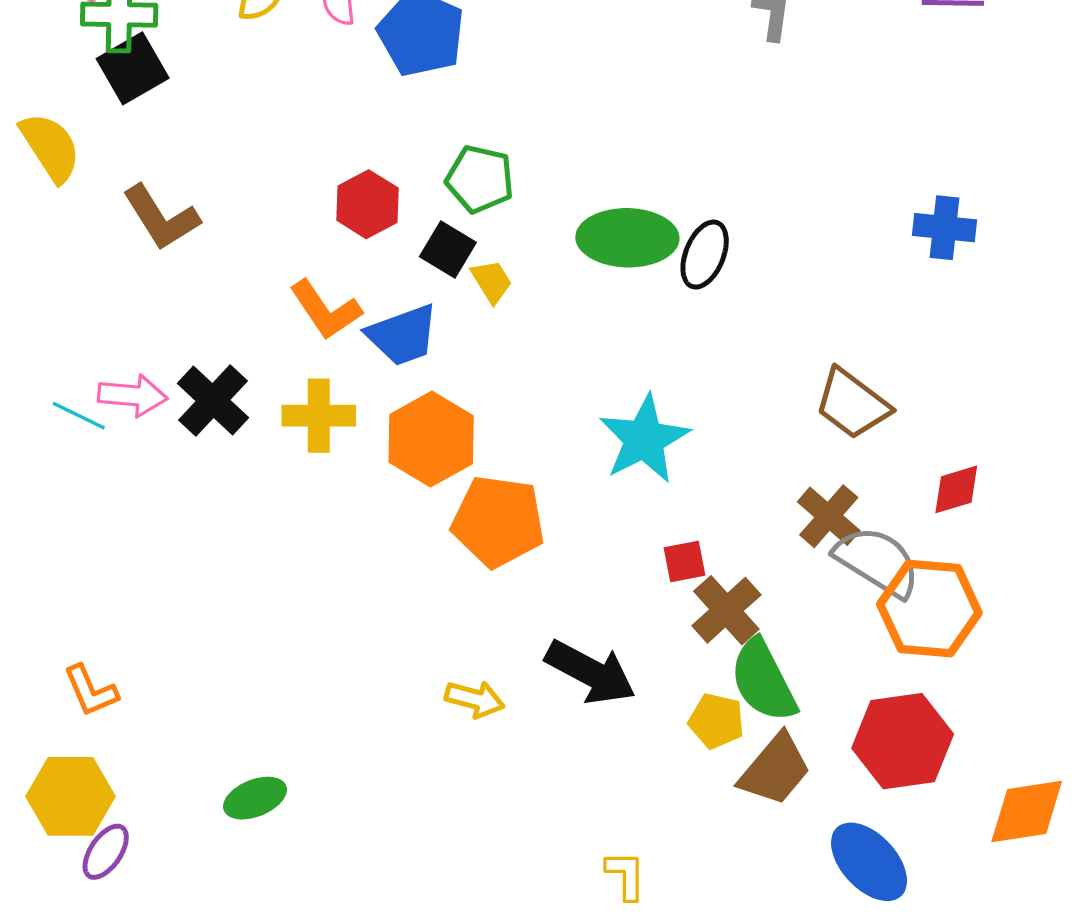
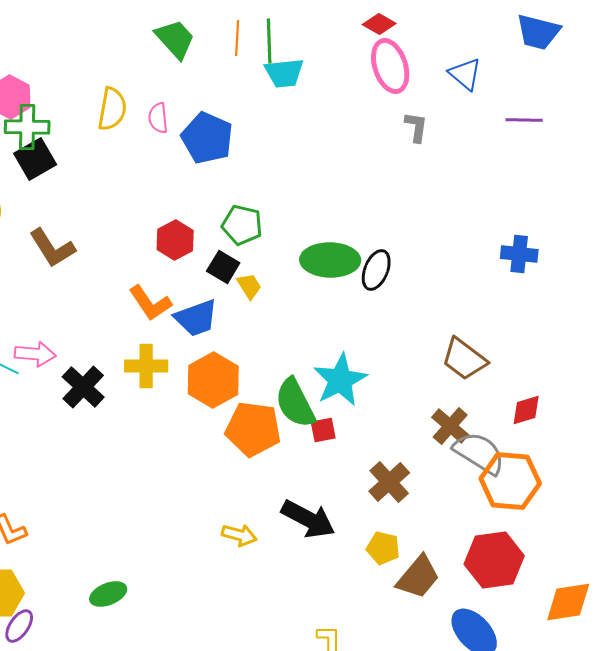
black cross: (213, 400) -> (83, 387), moved
red square: (684, 562) -> (323, 430), moved
green semicircle: (763, 681) -> (295, 403), moved

